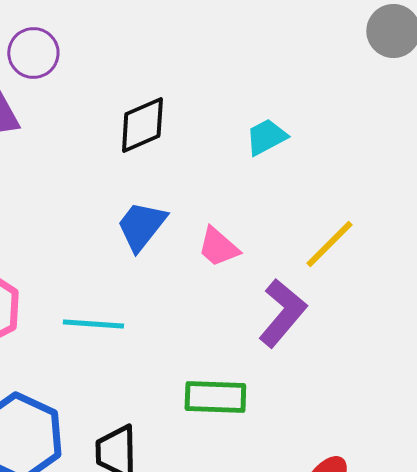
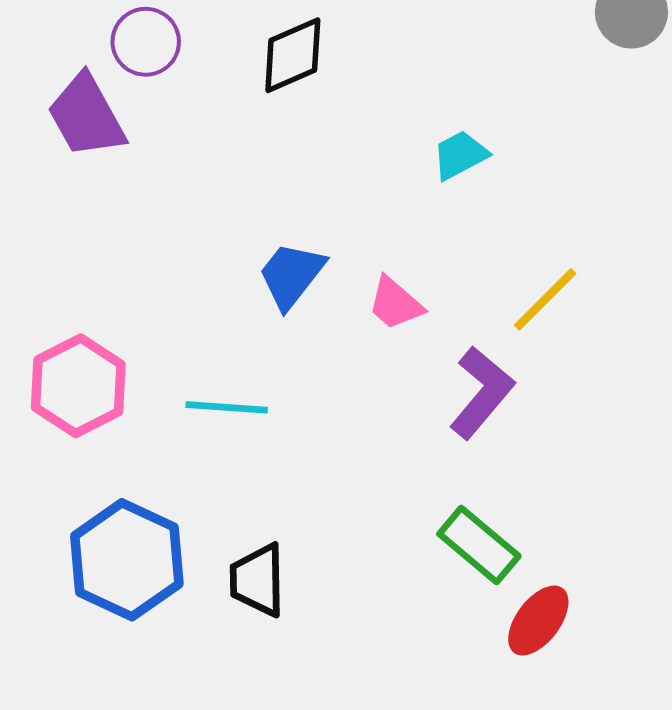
black diamond: (142, 125) -> (293, 55), moved
green rectangle: (215, 397) -> (479, 545), moved, turned 38

